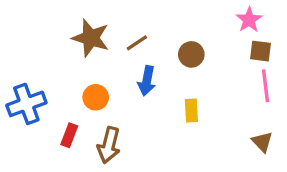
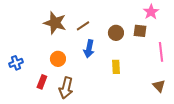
brown square: (261, 51) -> (140, 31), moved
blue cross: (26, 104) -> (16, 63), size x0.6

